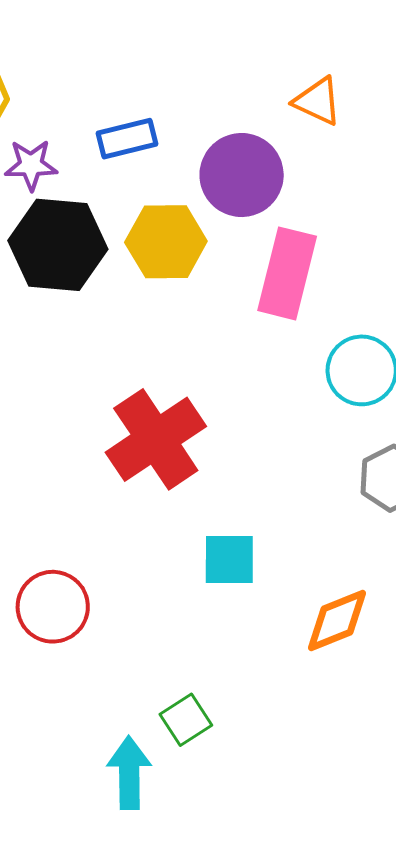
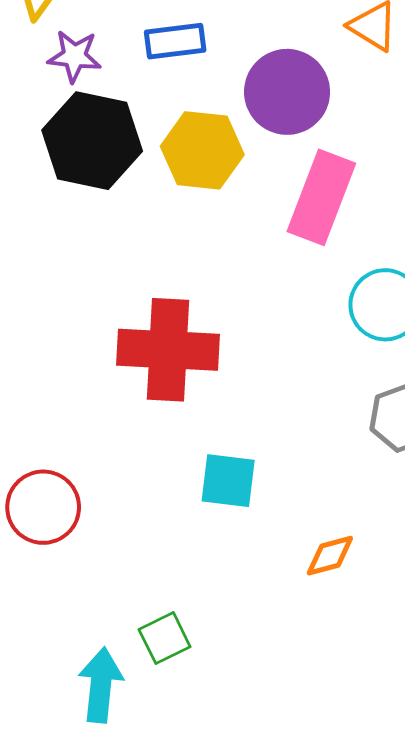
red cross: (156, 439) -> (168, 350), turned 30
orange diamond: (337, 620) -> (330, 556), size x0.7

